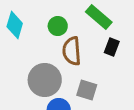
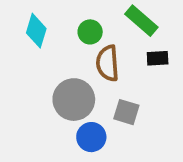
black rectangle: (112, 47) -> (158, 58), turned 66

